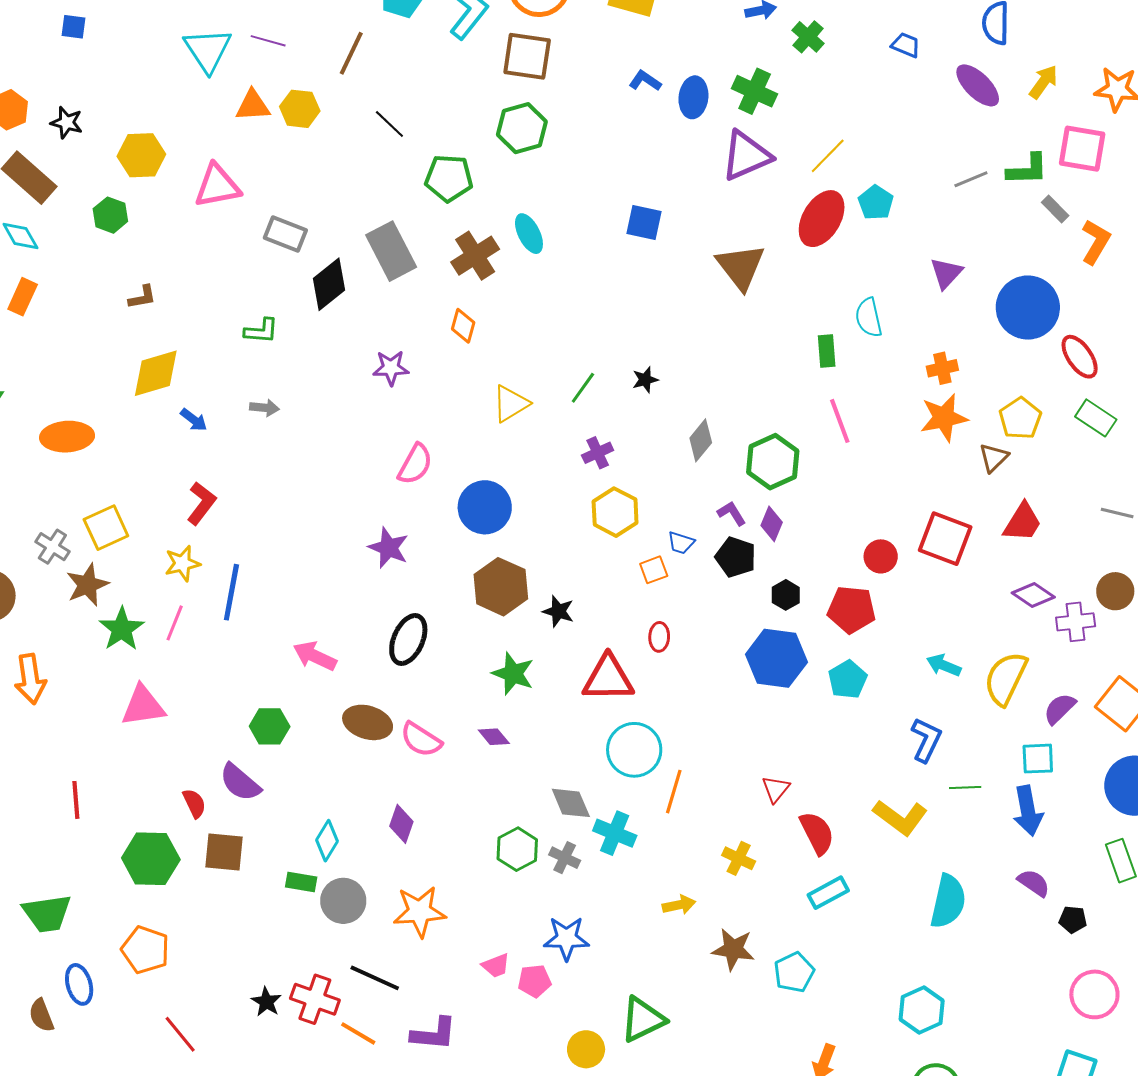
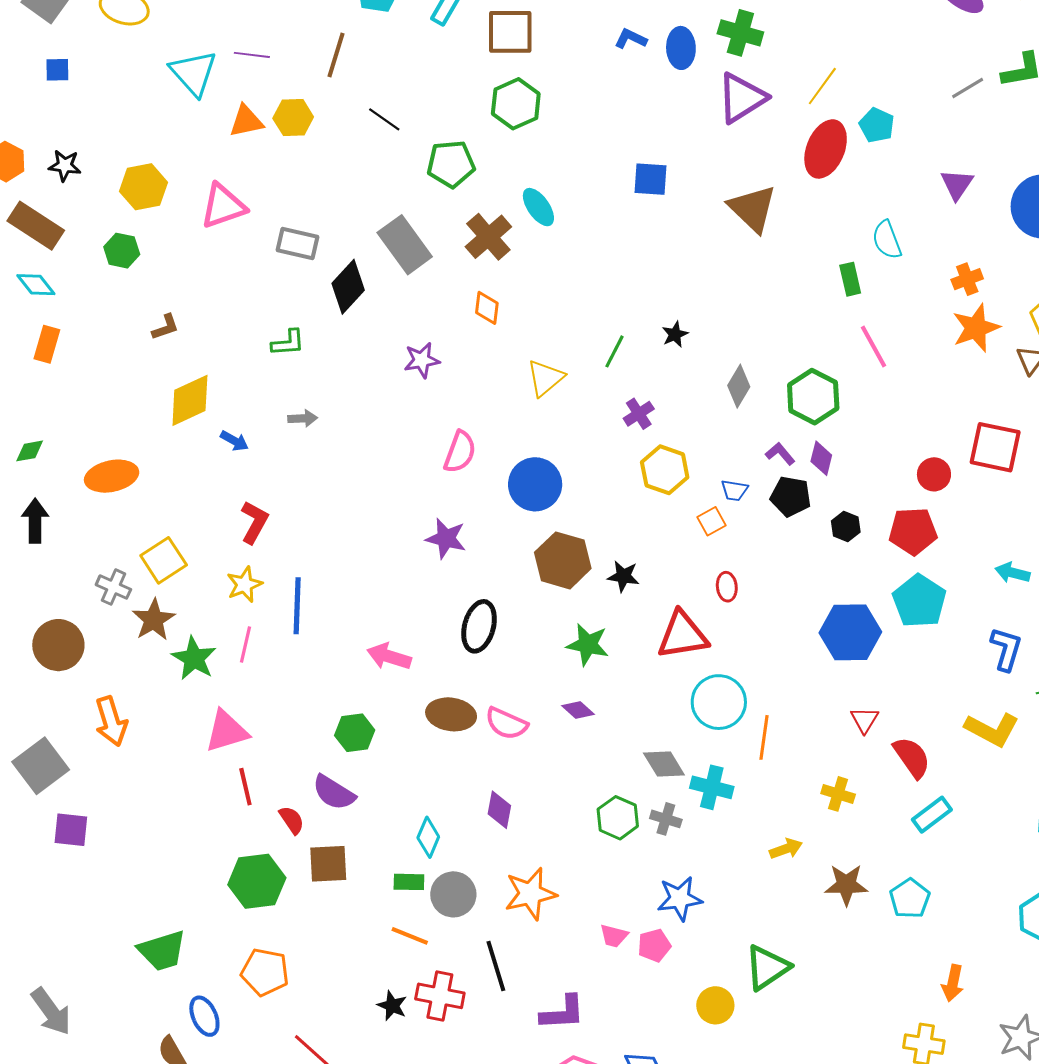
blue hexagon: (776, 658) -> (850, 632), moved
cyan pentagon: (848, 679) -> (919, 601), size x1.4
red line: (76, 800) -> (245, 787), moved
pink trapezoid: (496, 966) -> (614, 936), turned 44
black line: (375, 978) -> (496, 966), turned 57
orange line: (358, 1033) -> (410, 936), moved

